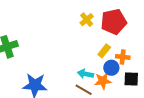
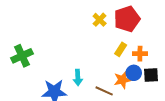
blue circle: (111, 68) -> (134, 73), moved
cyan arrow: (85, 74) -> (78, 78), moved, turned -98

